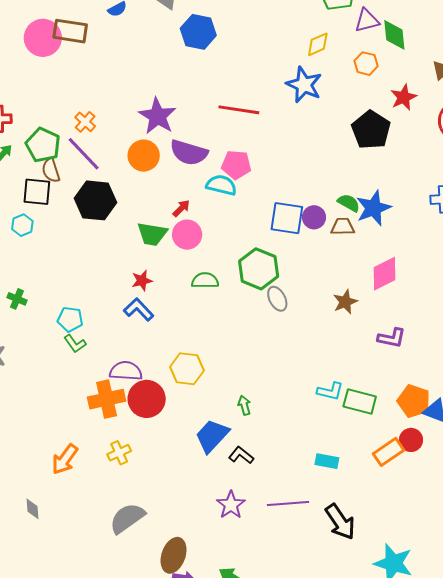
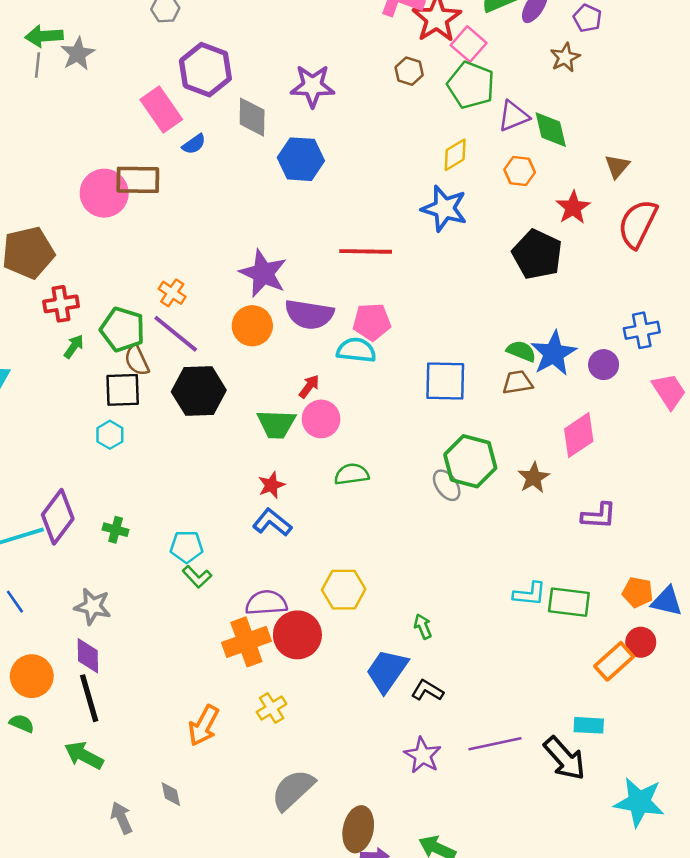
purple circle: (314, 217) -> (604, 365), moved
green hexagon: (259, 269) -> (470, 461), moved
orange pentagon: (414, 401) -> (638, 592), size x0.7
cyan rectangle: (327, 461) -> (589, 725), moved

